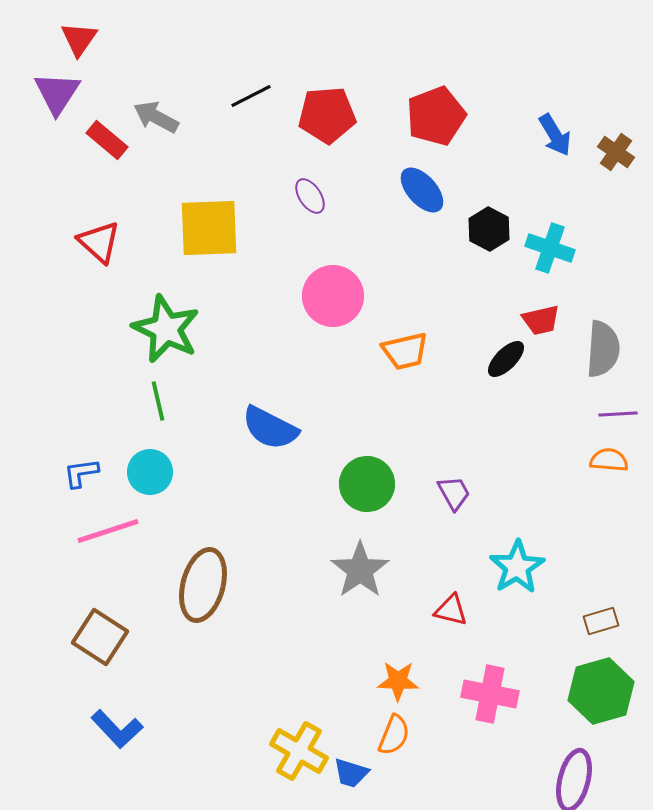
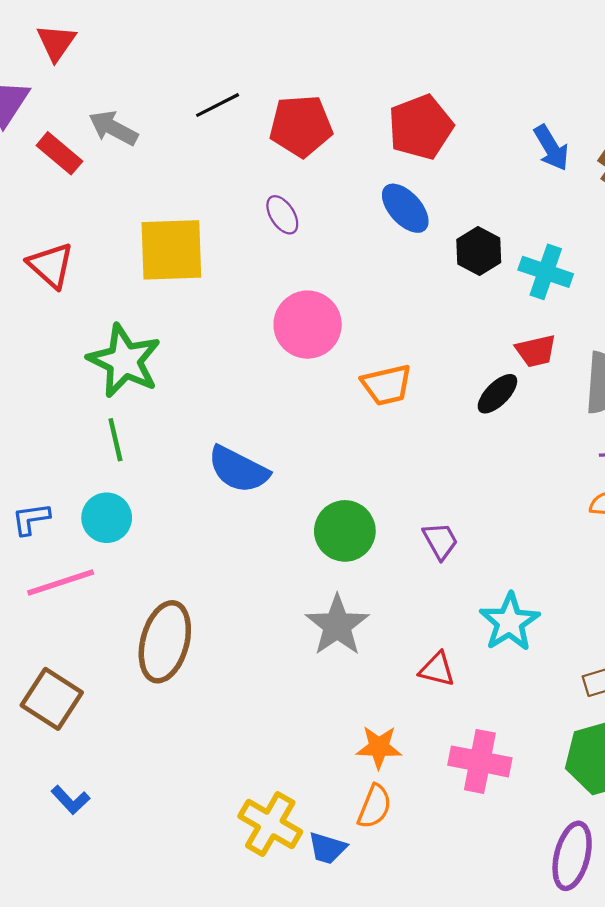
red triangle: (79, 39) -> (56, 42), moved
blue L-shape: (117, 729) -> (70, 800), size x0.7

